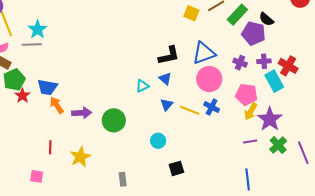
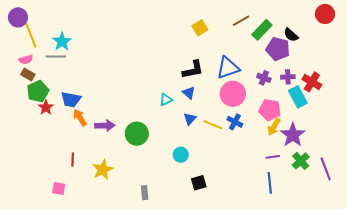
yellow square: (191, 13) -> (200, 28), moved, turned 35
blue line: (248, 179) -> (270, 183), moved

